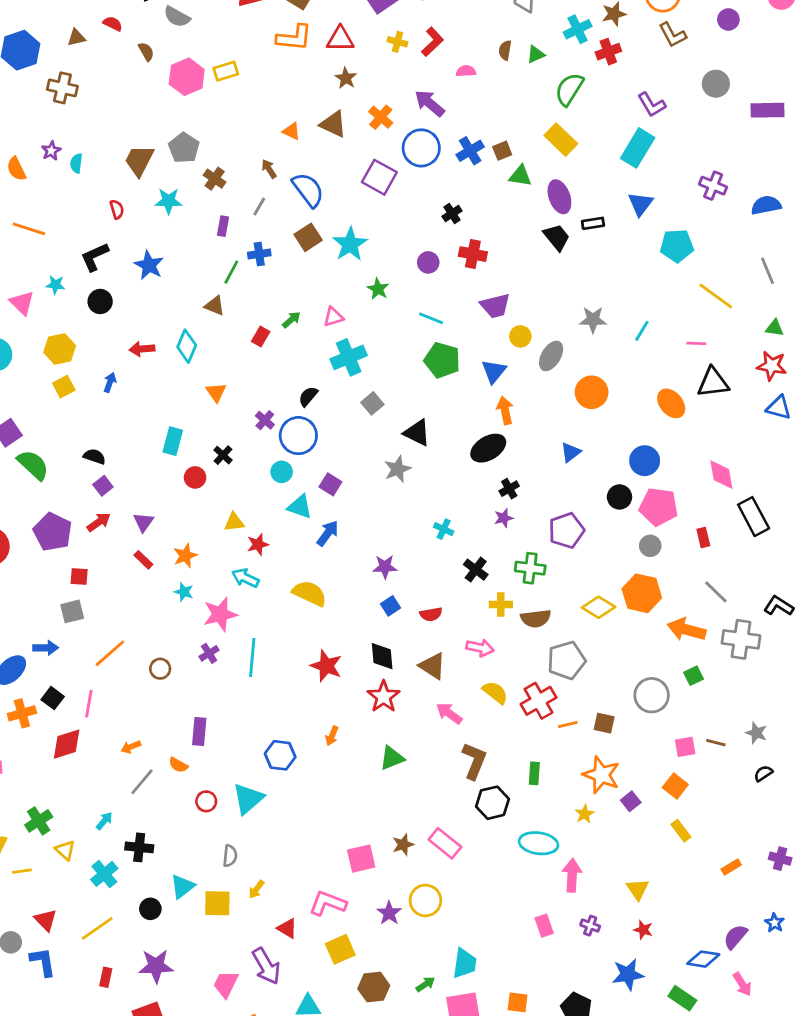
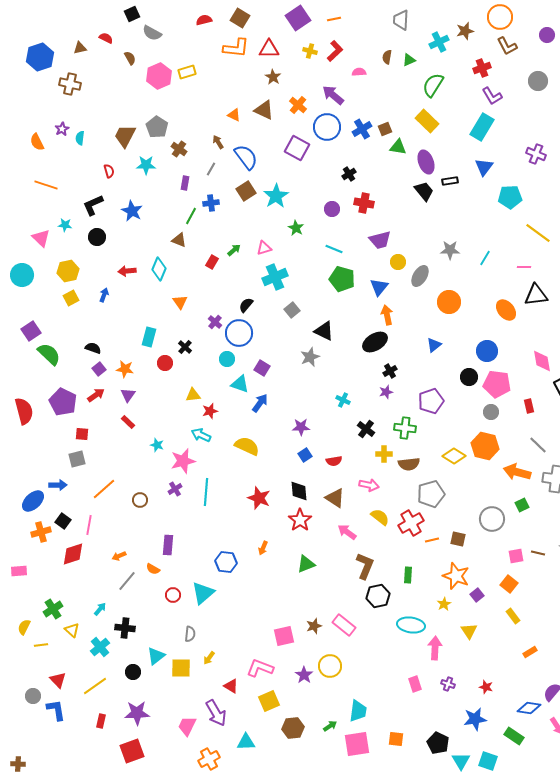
red cross: (608, 52) -> (482, 68), moved
orange star: (185, 556) -> (125, 369), moved, turned 30
orange rectangle: (731, 867) -> (530, 652), moved
yellow triangle: (638, 889) -> (469, 631), moved

